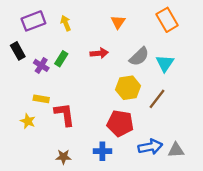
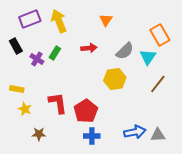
orange rectangle: (167, 20) -> (160, 35), moved
yellow arrow: (66, 23) -> (59, 21), size x1.6
yellow rectangle: (41, 99) -> (17, 89), moved
brown line: (157, 99) -> (158, 84), moved
red pentagon: (120, 123) -> (86, 111), moved, turned 30
brown star: (63, 157) -> (39, 134), moved

